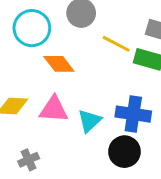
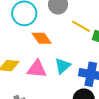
cyan triangle: (89, 121) -> (63, 66), moved

